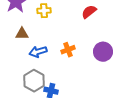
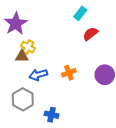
yellow cross: (44, 11) -> (28, 47), moved, turned 32
gray hexagon: (34, 81) -> (23, 99), moved

